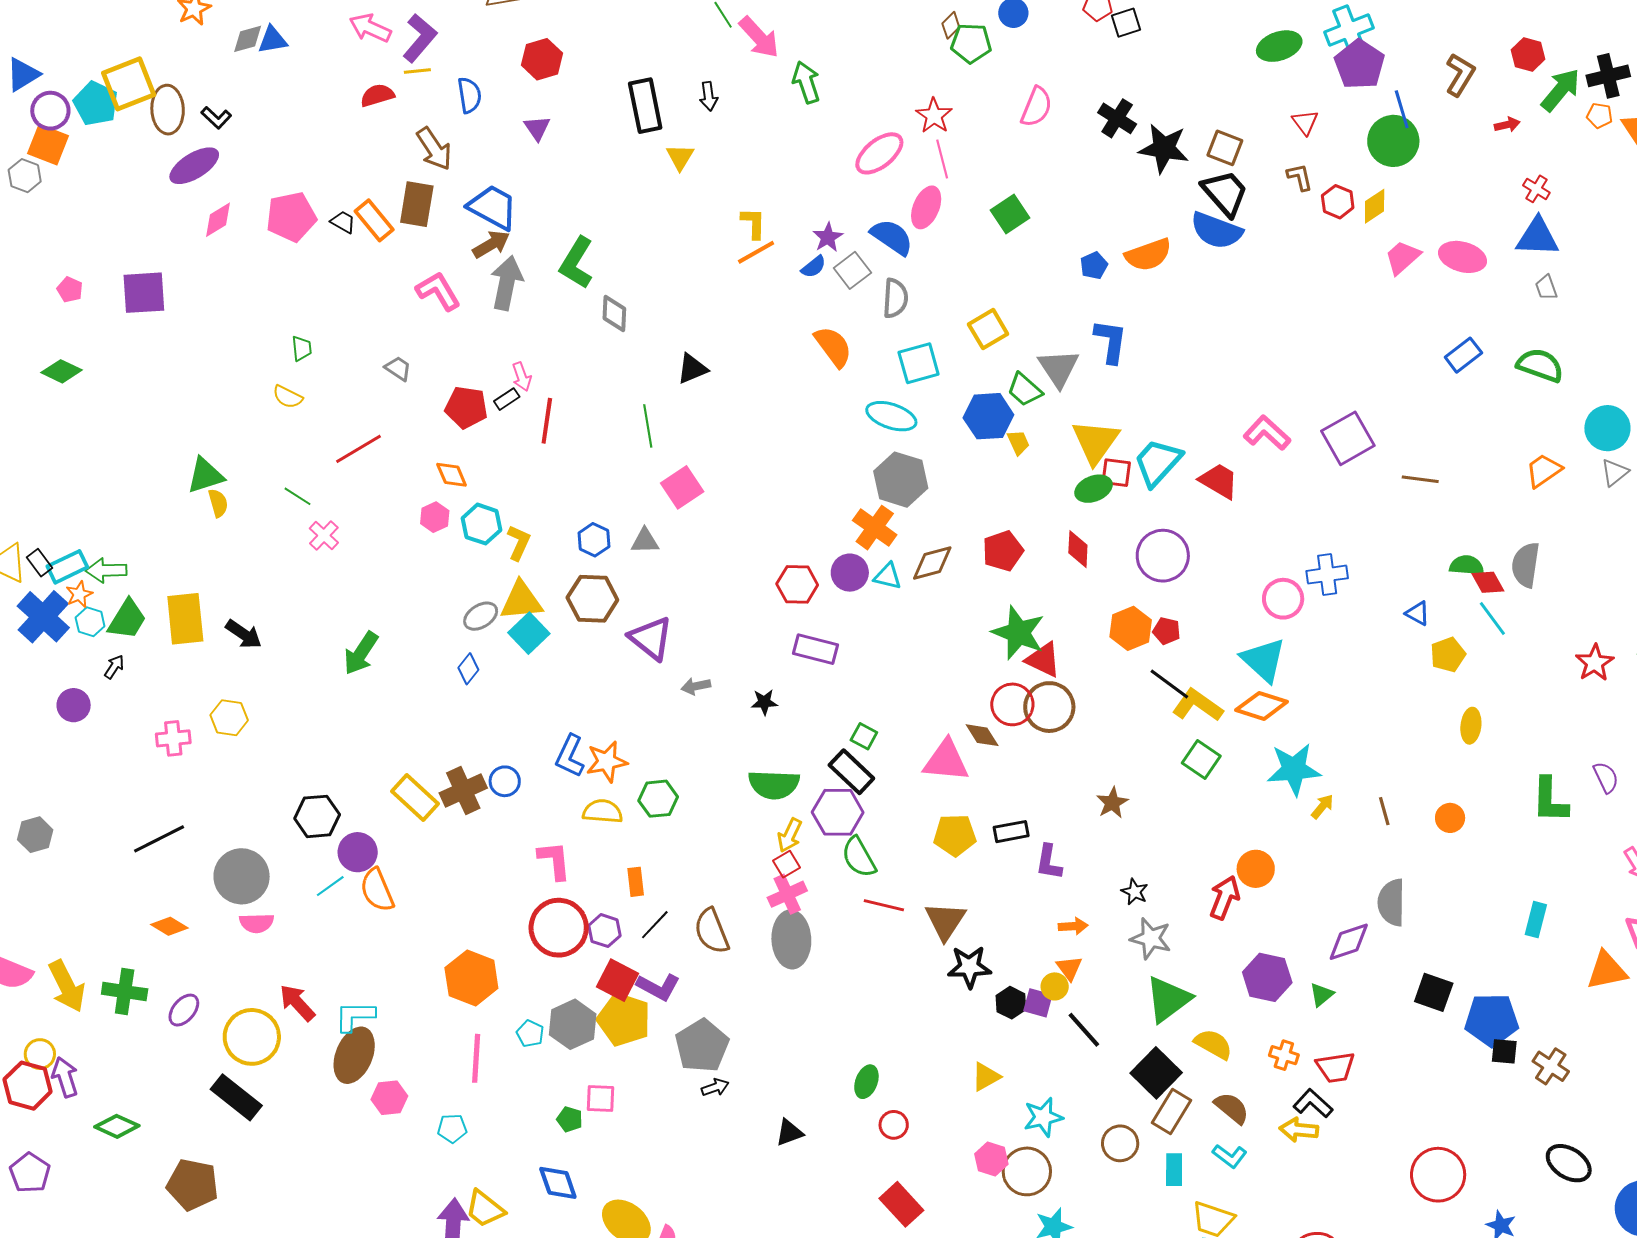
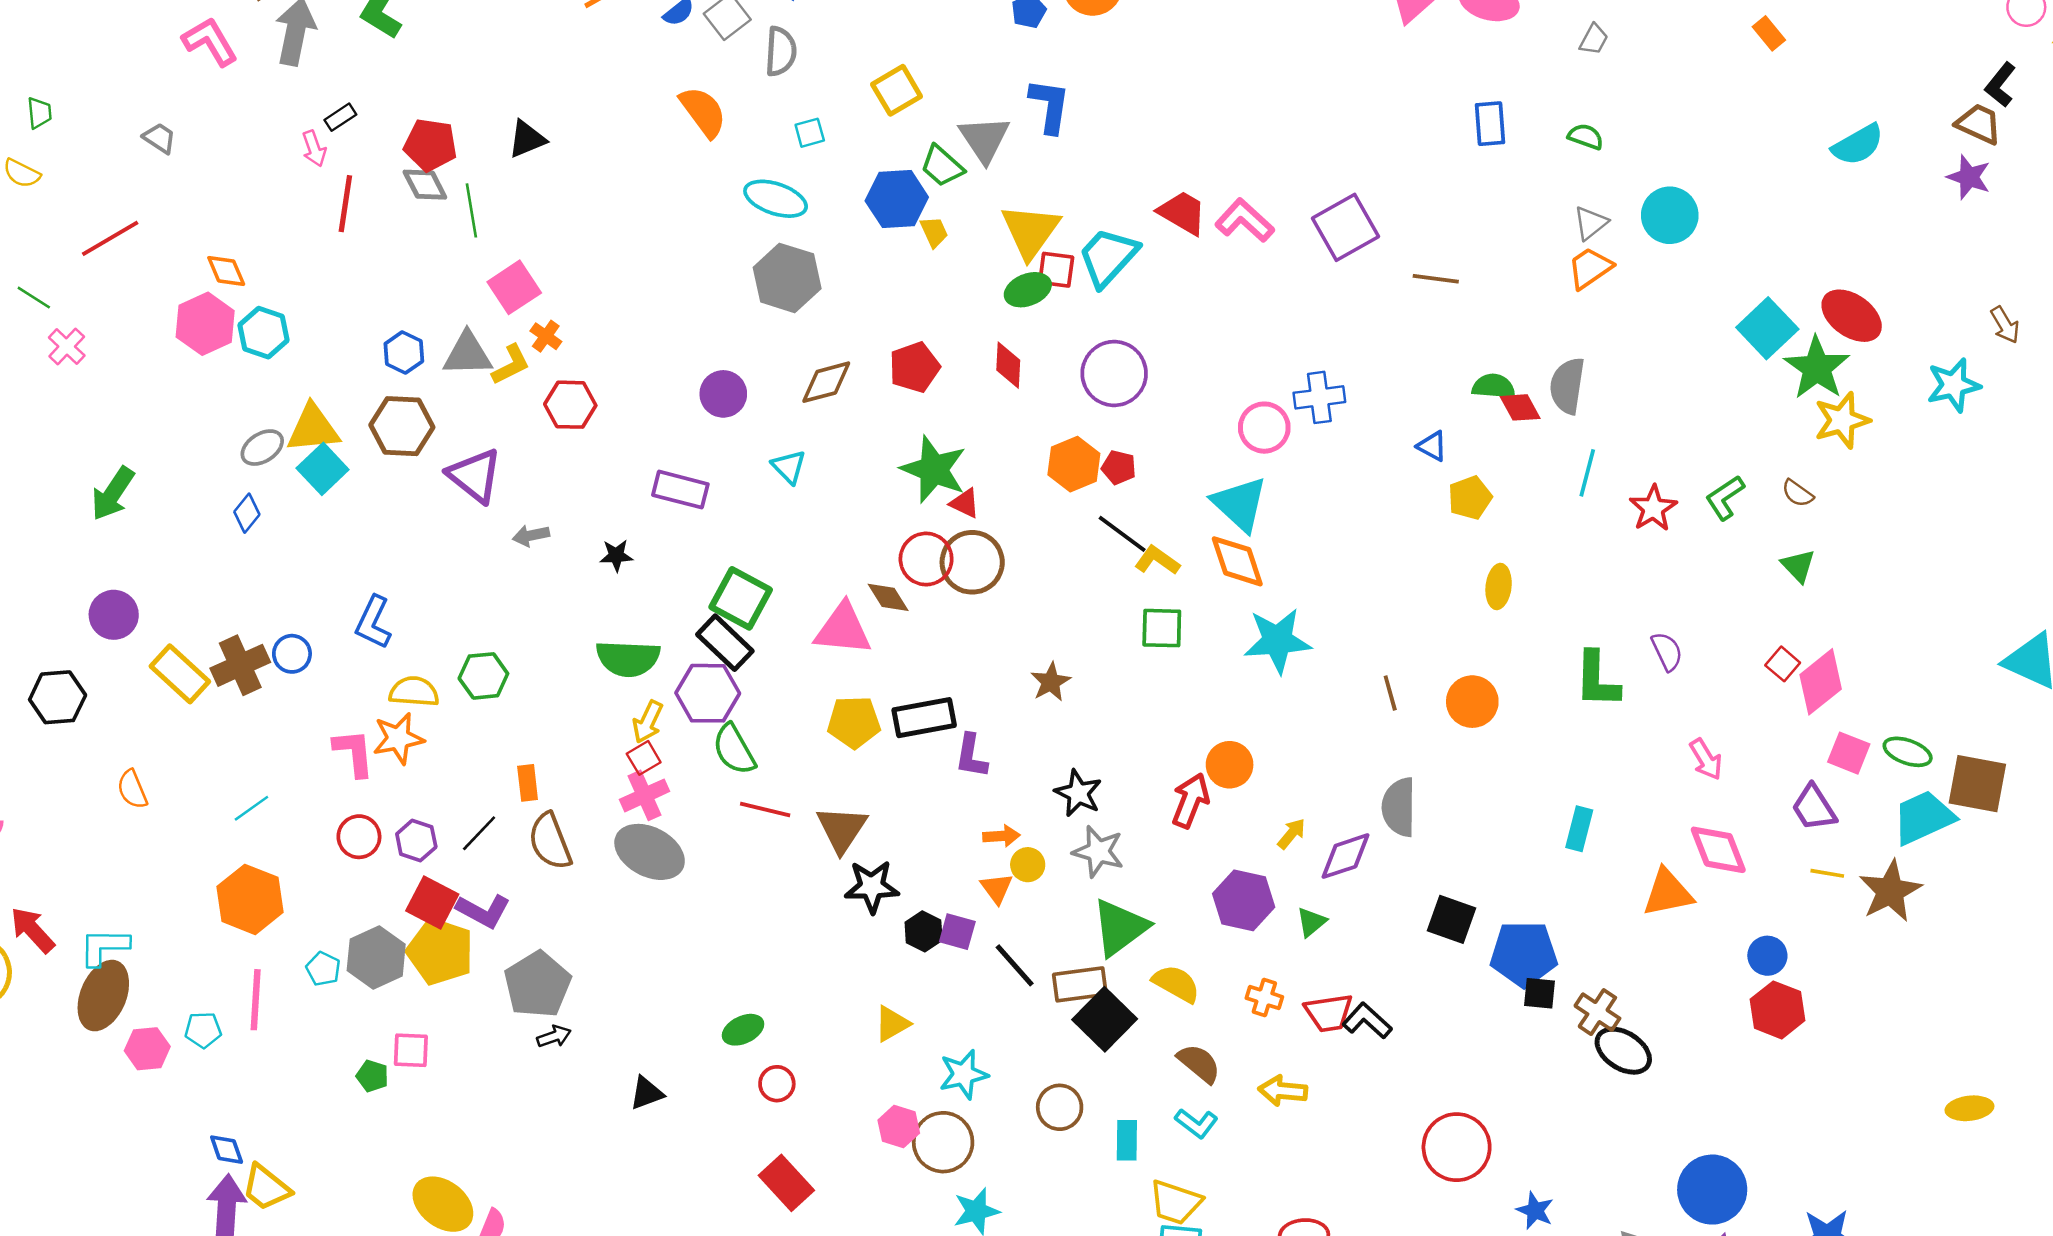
gray trapezoid: (1546, 287) -> (1594, 39), turned -132
gray diamond: (614, 313) -> (425, 185), moved, turned -30
blue rectangle: (1463, 355) -> (1490, 124), turned -57
cyan square: (919, 363) -> (810, 133), size x0.6
green semicircle: (1540, 365) -> (1586, 137), size x0.6
black rectangle: (507, 399) -> (340, 117), moved
red pentagon: (466, 407) -> (430, 145), moved
gray triangle: (1615, 472) -> (1591, 223), moved
red trapezoid: (1219, 481) -> (1182, 213), moved
pink hexagon: (435, 517) -> (205, 324), size x1.6
orange cross: (875, 528) -> (546, 336), moved, size x0.6
gray triangle: (645, 541) -> (468, 354), size x1.4
yellow L-shape: (519, 543) -> (511, 365), moved, turned 39
cyan triangle: (888, 576) -> (789, 467), moved, turned 32
red hexagon: (797, 584) -> (570, 405), moved
cyan line: (1492, 618) -> (1587, 473), moved, turned 51
red triangle: (1043, 660) -> (965, 503), size x0.7
yellow L-shape: (1198, 705) -> (1157, 560), size x0.7
orange diamond: (1262, 706) -> (1237, 561), turned 54
green square: (864, 736) -> (741, 598), size x1.8
green square: (1201, 759) -> (1162, 628), turned -33
orange star: (607, 762) -> (398, 738), moved
yellow arrow: (1322, 807) -> (1292, 834), moved
orange circle: (1450, 818) -> (1472, 702), size x1.4
black rectangle: (1011, 832) -> (924, 718), size x1.4
purple circle: (358, 852) -> (114, 615), moved
orange rectangle: (636, 882) -> (528, 783), moved
cyan line: (330, 886) -> (251, 808), moved
orange semicircle: (377, 890) -> (132, 789), size x0.7
black star: (1135, 892) -> (1078, 793), size x1.4
red circle: (559, 928) -> (359, 837), size x0.6
gray ellipse: (791, 939) -> (650, 852), turned -60
yellow circle: (1055, 986) -> (1028, 865), moved
green ellipse: (866, 1082) -> (743, 1030), turned 44
black L-shape: (1313, 1103) -> (1367, 1021), moved
brown rectangle: (1171, 1111) -> (1080, 984), moved, turned 51
cyan pentagon: (452, 1128) -> (203, 1030), moved
black ellipse: (1569, 1163) -> (1623, 1051), moved
blue diamond: (558, 1183) -> (227, 1150), moved, size x0.7

